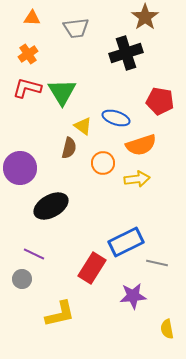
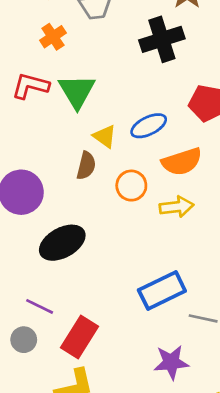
orange cross: (28, 54) -> (53, 37), moved
blue ellipse: (116, 118) -> (149, 126), turned -44
red rectangle: (92, 268) -> (80, 337), moved

